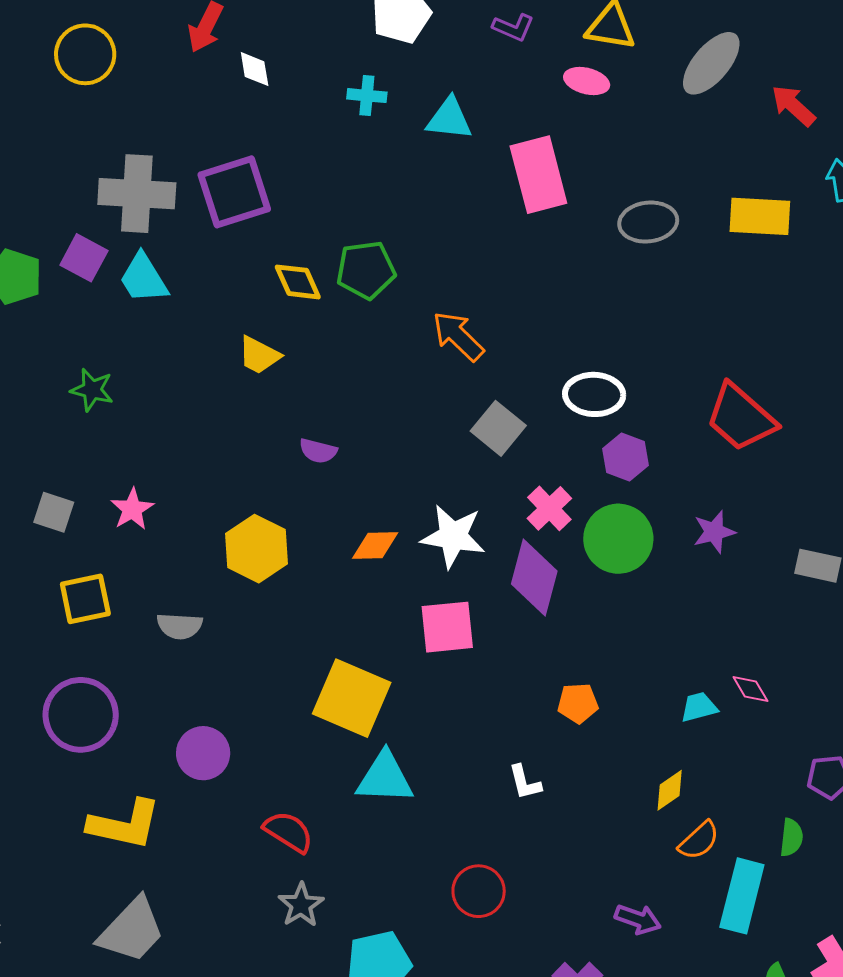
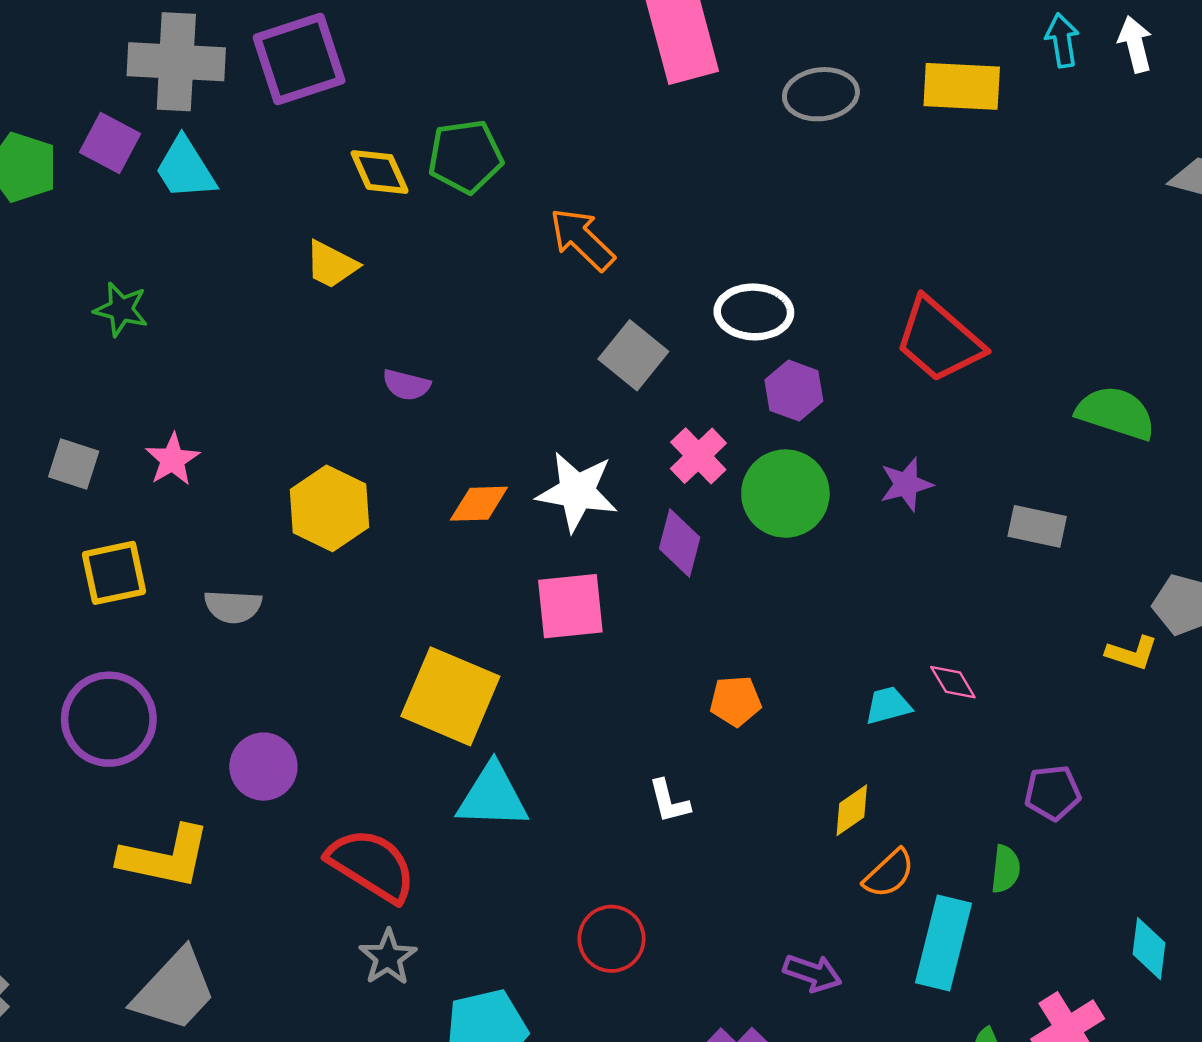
purple diamond: (534, 577) -> (680, 543), size x0.7
red semicircle: (288, 832) -> (372, 865), size x1.4

